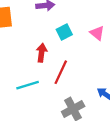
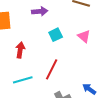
red arrow: (42, 53) -> (20, 50), moved

